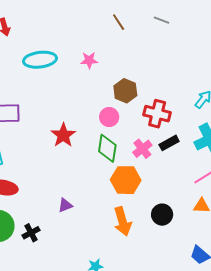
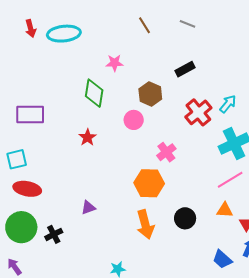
cyan ellipse: (40, 60) -> (64, 34), moved
red cross: (157, 114) -> (198, 112), moved, turned 36
red star: (63, 135) -> (88, 137), size x0.7
black rectangle: (169, 143) -> (185, 69), moved
green diamond: (107, 148) -> (94, 93), moved

